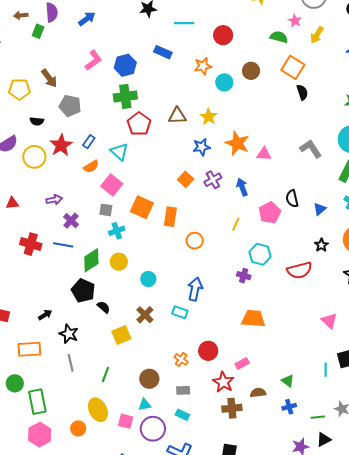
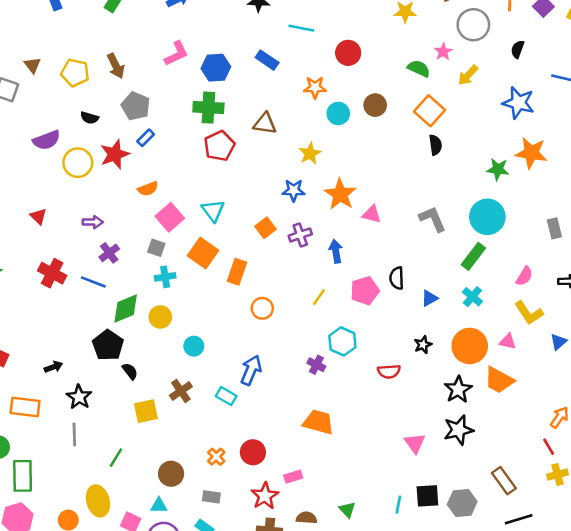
brown triangle: (177, 116) -> (265, 124), moved
blue rectangle: (89, 142) -> (146, 138), moved
cyan triangle: (119, 152) -> (213, 211), moved
red triangle: (12, 203) -> (38, 216), turned 40
red semicircle: (299, 270) -> (389, 371), size x0.7

